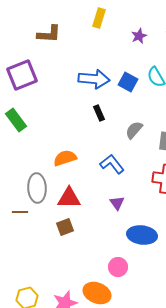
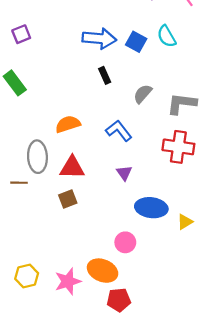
purple square: (22, 75) -> (21, 34), size x0.6

